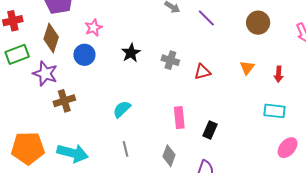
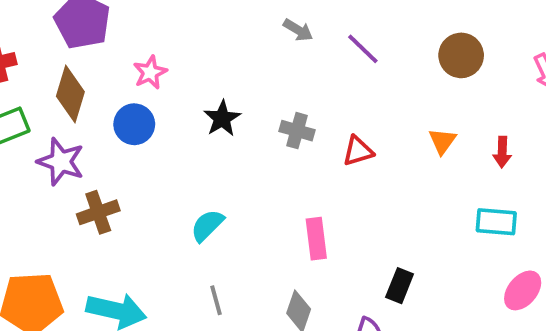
black rectangle: (210, 130) -> (400, 286), moved

